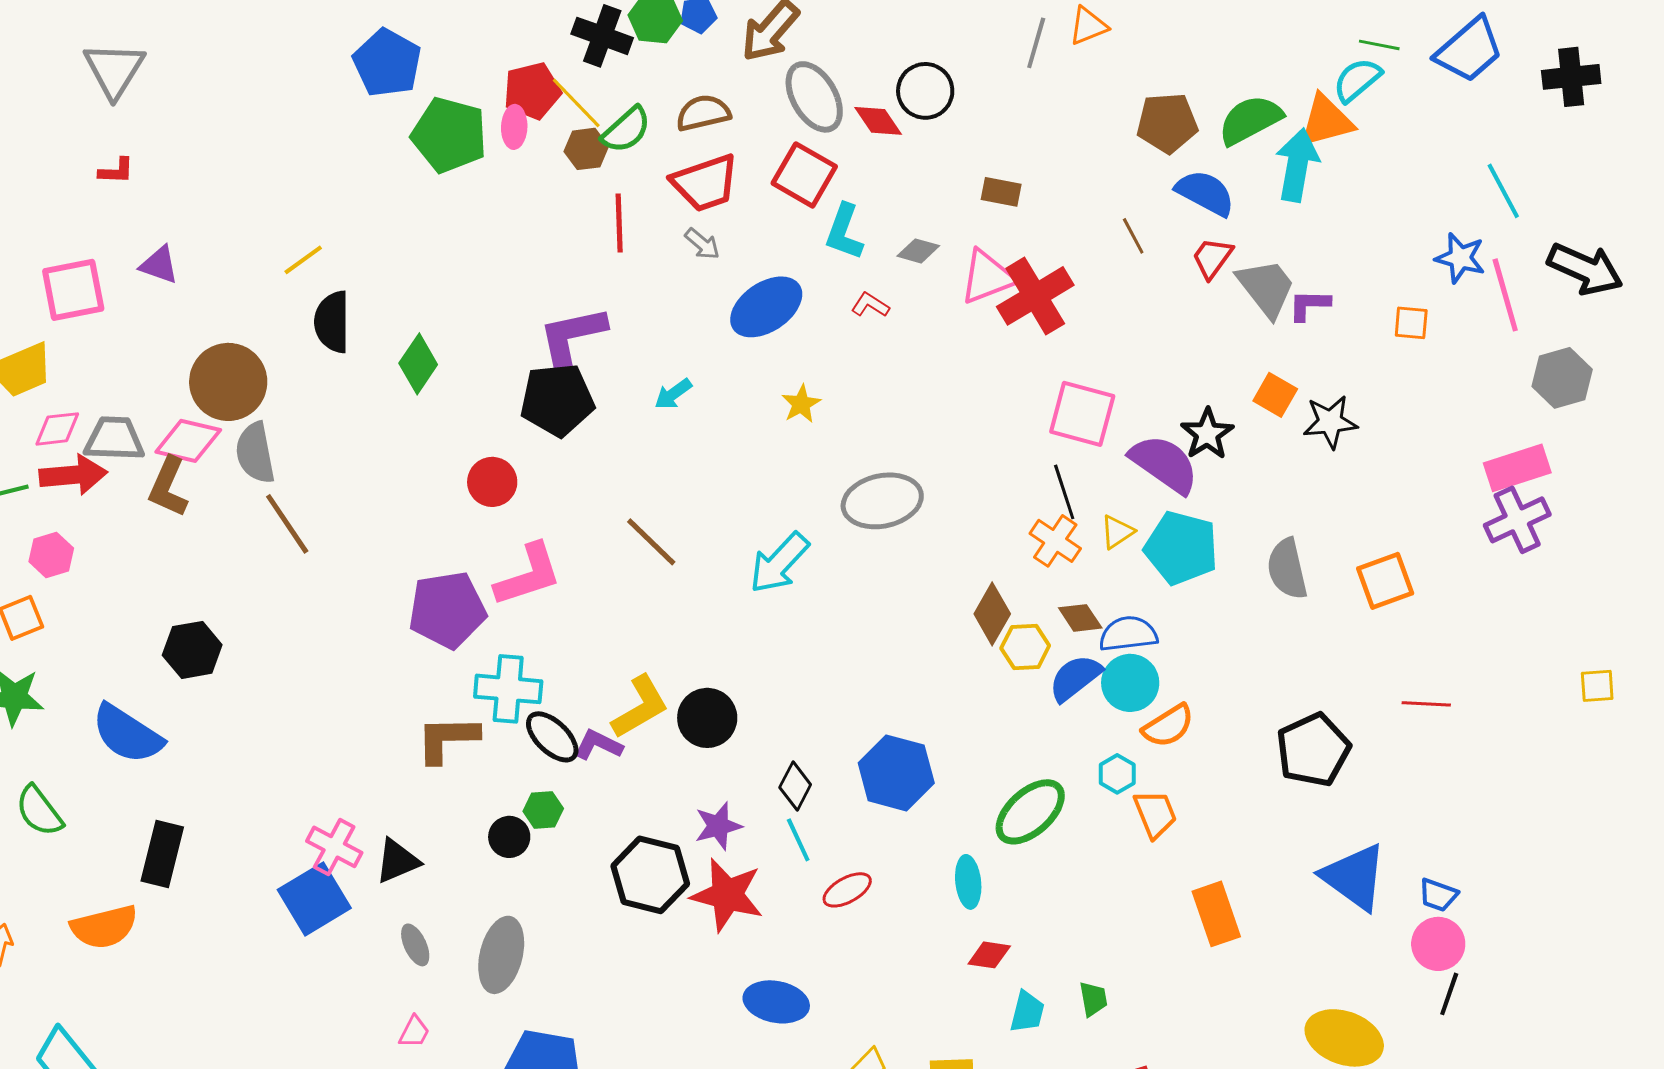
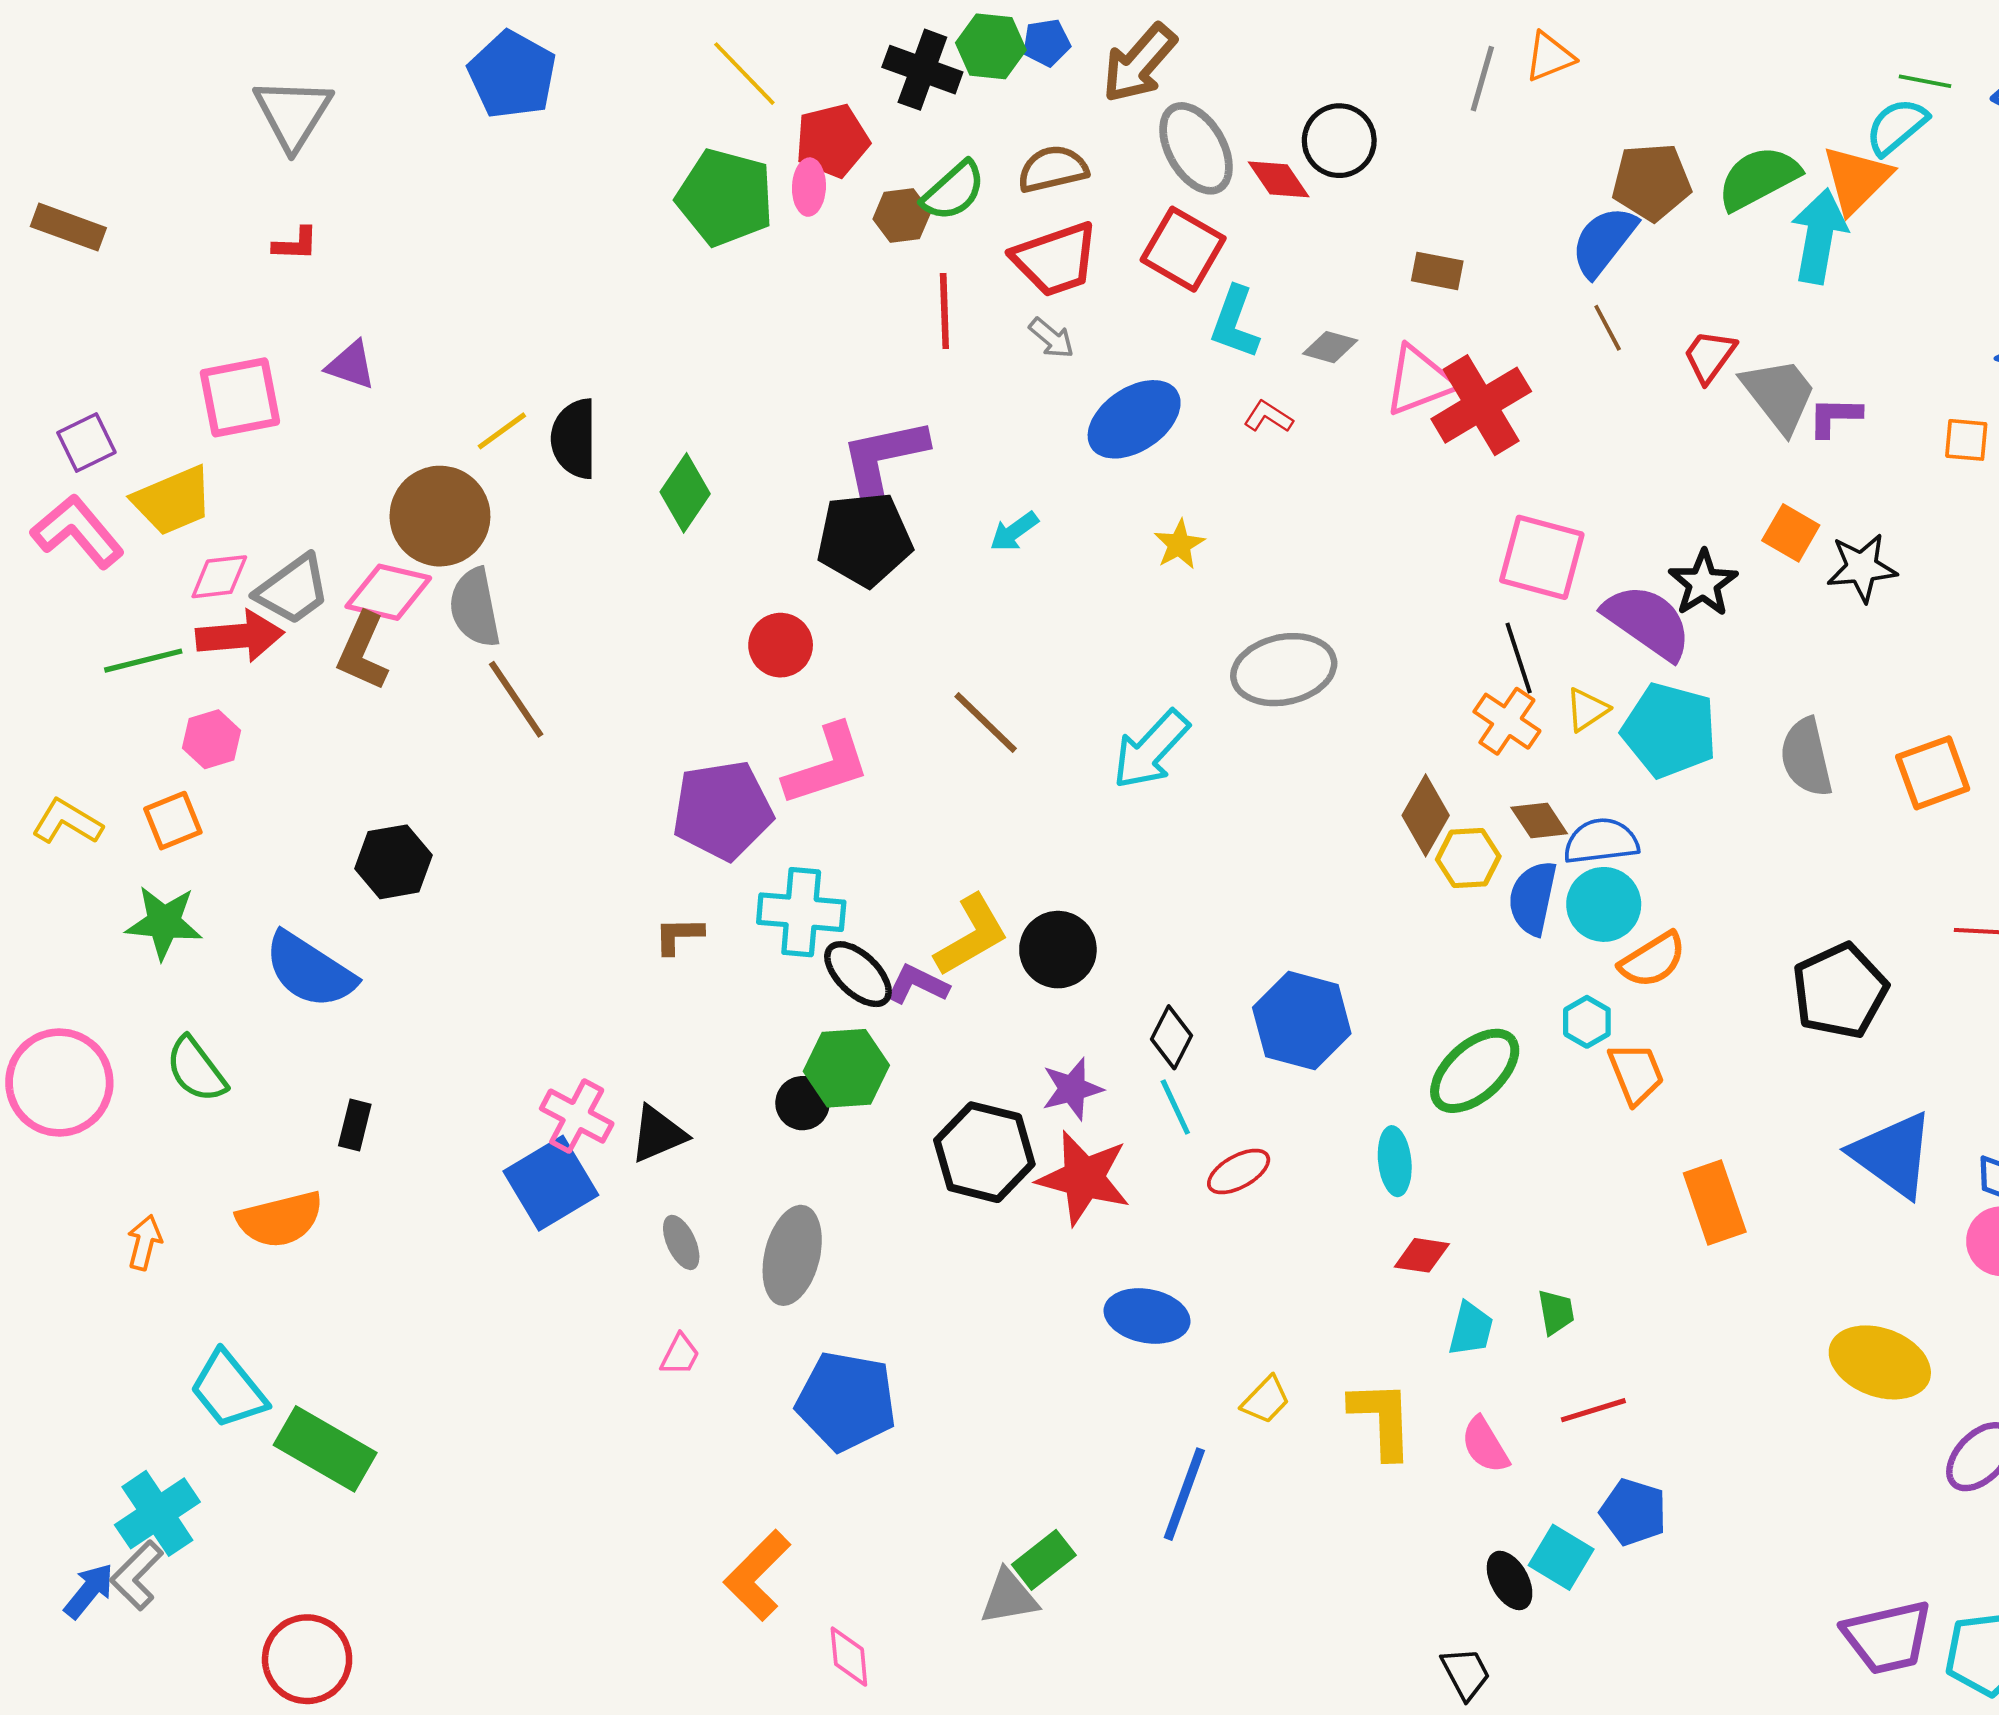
blue pentagon: (387, 63) -> (512, 75), moved
yellow line: (576, 103) -> (744, 74), moved
orange triangle: (1326, 121) -> (1857, 179), turned -30
blue semicircle: (1205, 193) -> (1604, 241), moved, turned -80
yellow line: (303, 260) -> (502, 431), moved
gray trapezoid: (114, 439) -> (293, 590), turned 142
blue semicircle: (1075, 678) -> (1533, 898), turned -40
brown L-shape: (447, 739) -> (679, 935), moved, size x0.6
green hexagon: (543, 810) -> (846, 1068), size x1.6
black rectangle: (162, 854) -> (355, 1125), size x0.6

